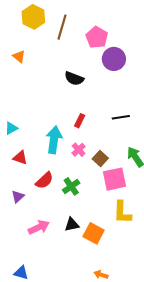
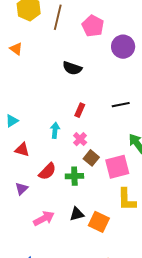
purple circle: (114, 59) -> (123, 47), moved
cyan arrow: (54, 140) -> (55, 130), size x0.6
brown square: (100, 159) -> (91, 158), moved
green cross: (71, 186) -> (74, 176), turned 36

